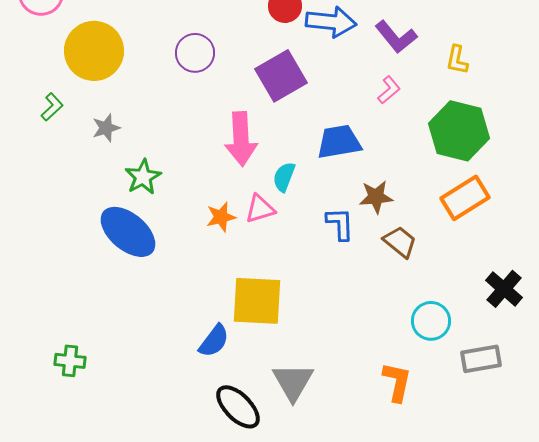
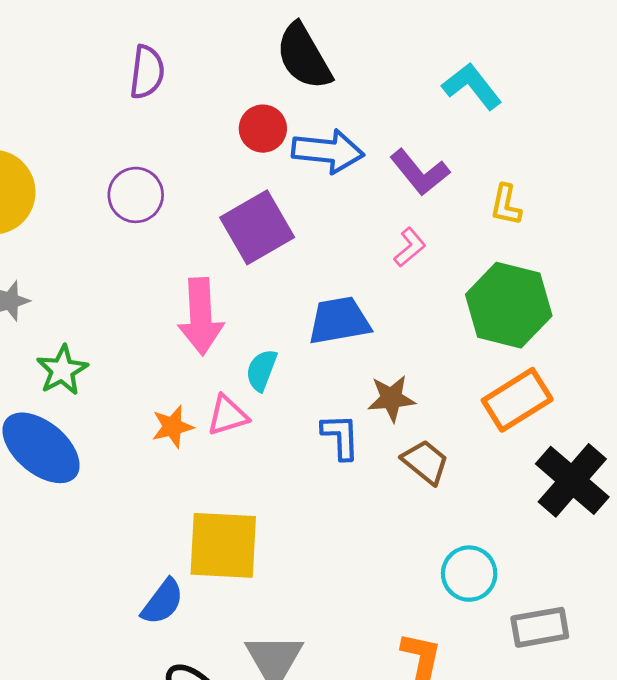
black cross: (504, 289) -> (572, 480), moved, size x1.4

